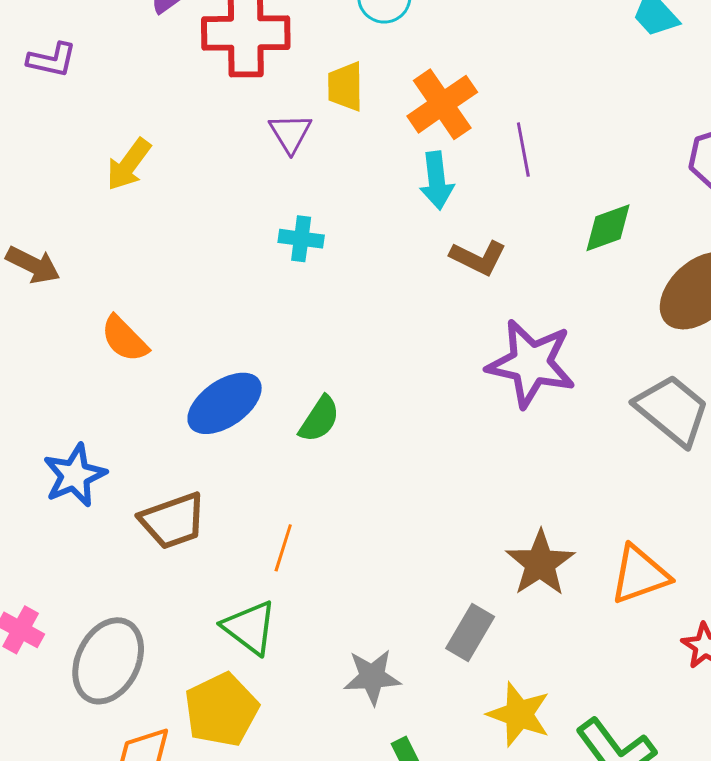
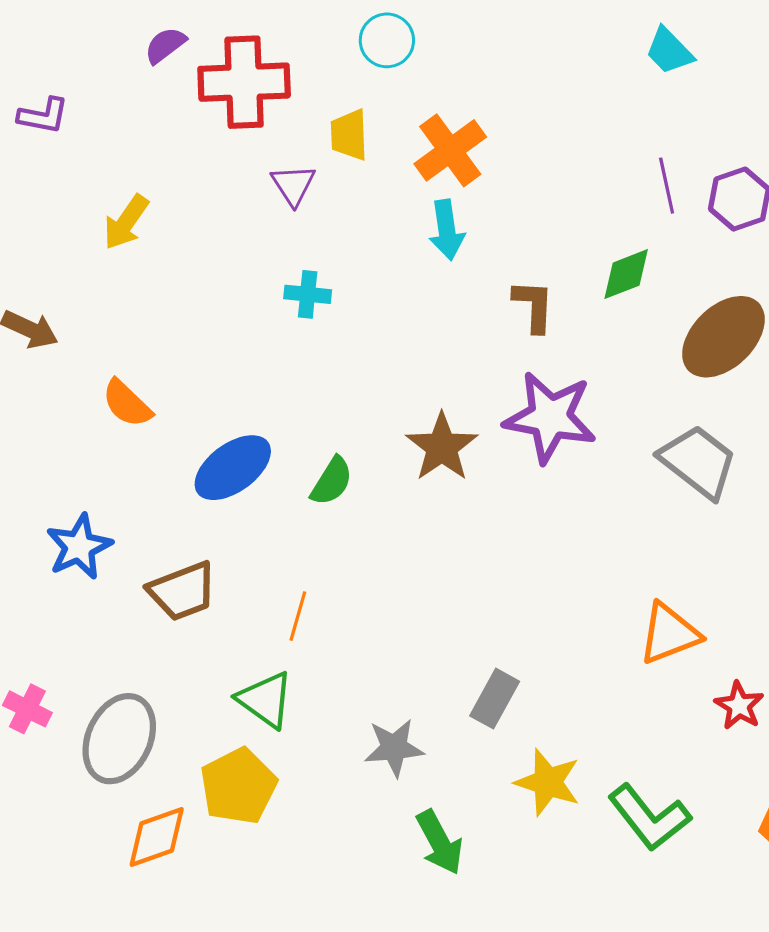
purple line: (523, 150) -> (667, 186), moved
brown L-shape: (478, 258) -> (534, 306), moved, turned -112
brown star: (540, 563) -> (442, 447), moved

